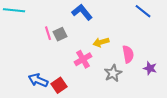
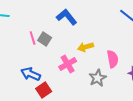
gray square: (60, 34) -> (45, 39), turned -32
blue arrow: (38, 80) -> (31, 74), moved

